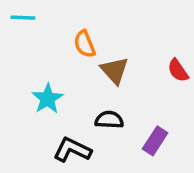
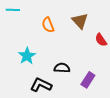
brown triangle: (115, 70) -> (80, 21), moved

